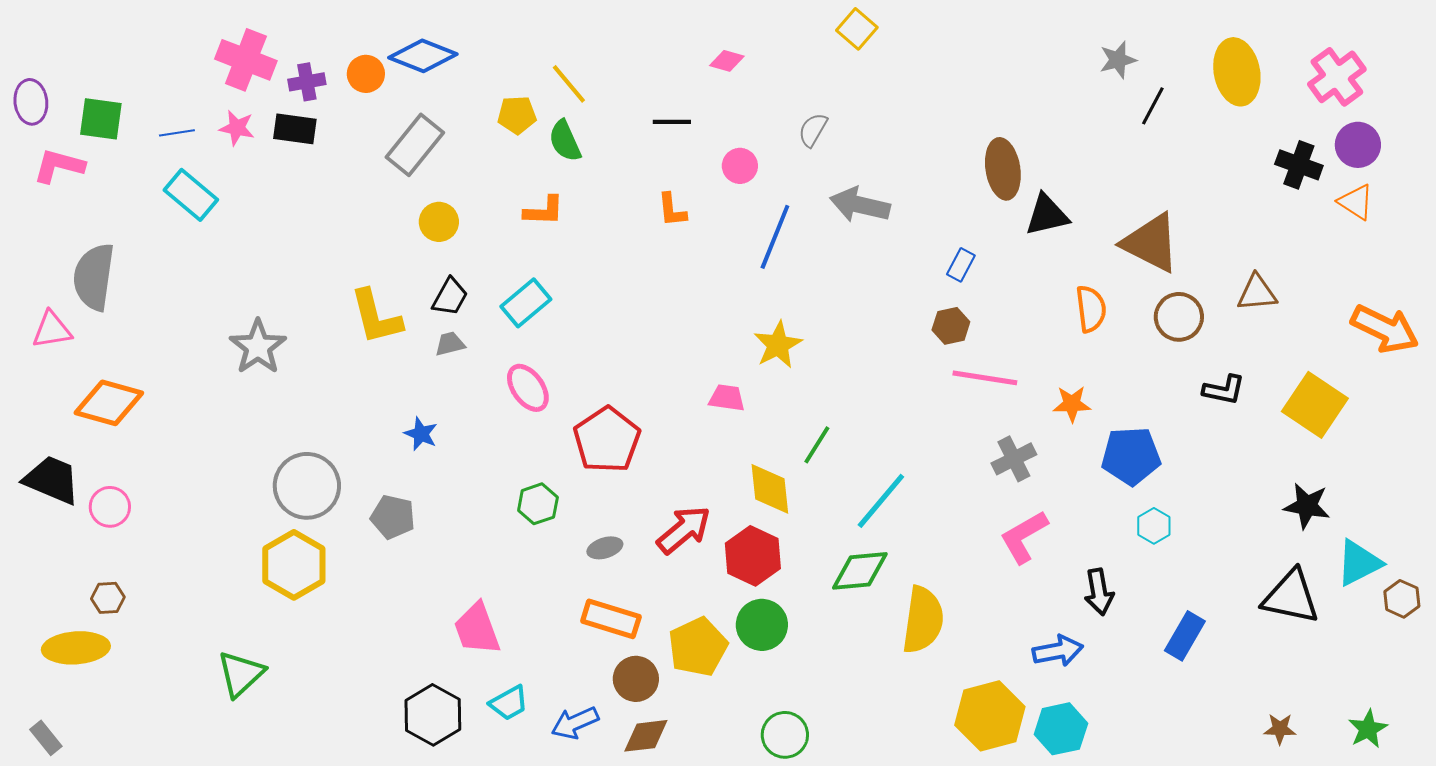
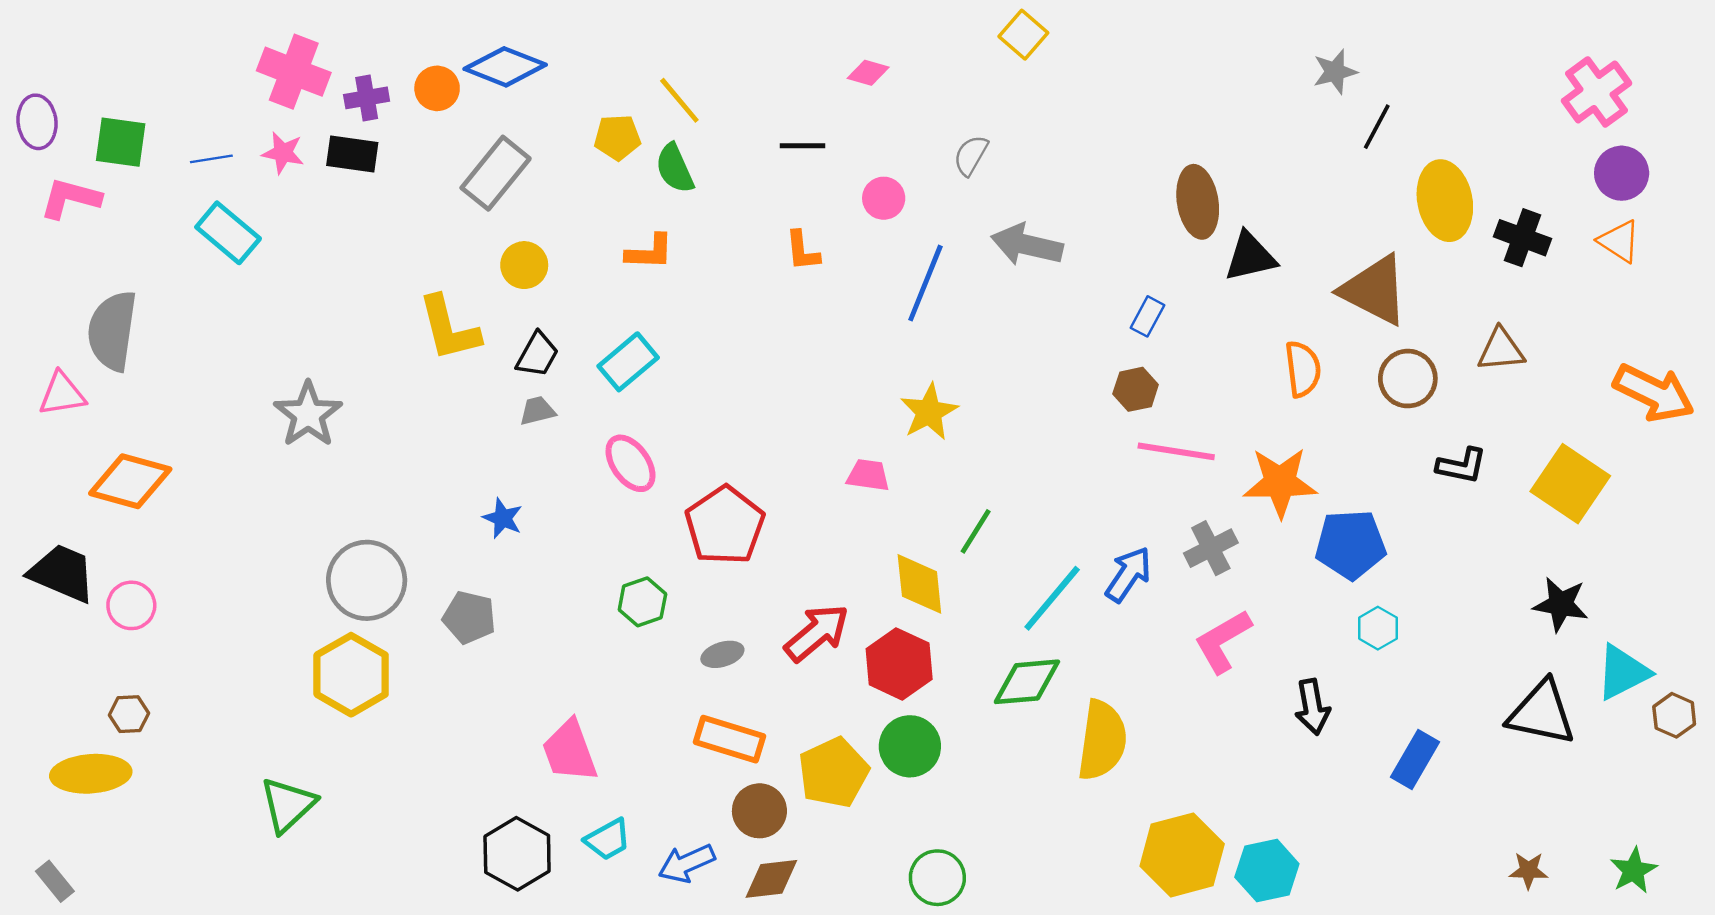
yellow ellipse: (1237, 72) -> (1445, 201), moved
black cross: (1299, 165) -> (1522, 238), moved
yellow L-shape: (376, 317) -> (449, 328), moved
orange star: (1072, 404) -> (1280, 482), size x1.6
blue arrow: (1058, 651) -> (1128, 574), moved, turned -45

